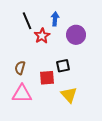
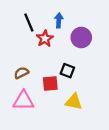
black square: (63, 66) -> (67, 71), turned 32
brown semicircle: (20, 68) -> (21, 73), turned 48
yellow triangle: (69, 95) -> (74, 102), turned -36

